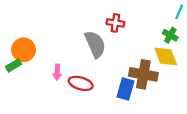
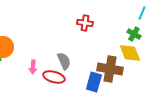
gray semicircle: (95, 44) -> (64, 61), moved, size x0.7

